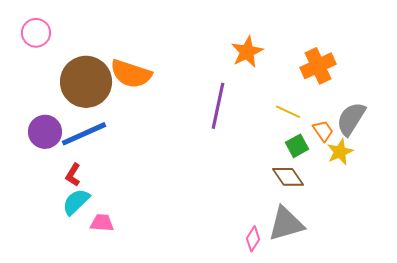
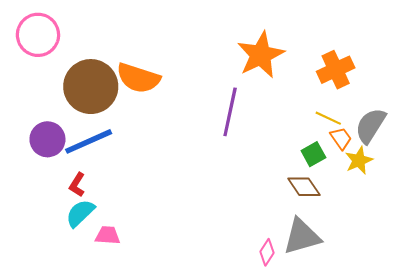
pink circle: (36, 33) -> (38, 35), size x1.4
orange star: (247, 52) -> (261, 55), size x1.4
yellow line: (288, 112) -> (328, 118), moved

